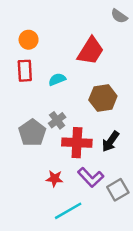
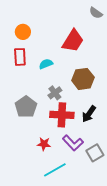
gray cross: (57, 120) -> (55, 93), moved

